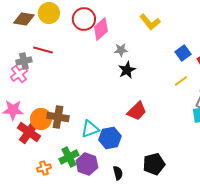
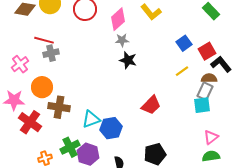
pink diamond: (101, 29) -> (118, 19), moved
gray cross: (24, 61) -> (51, 53), moved
black star: (127, 70) -> (128, 60), turned -30
red trapezoid: (137, 111) -> (151, 105), moved
orange circle: (41, 119) -> (42, 87), moved

